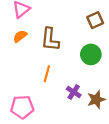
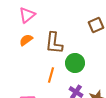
green circle: (91, 54) -> (75, 63), moved

